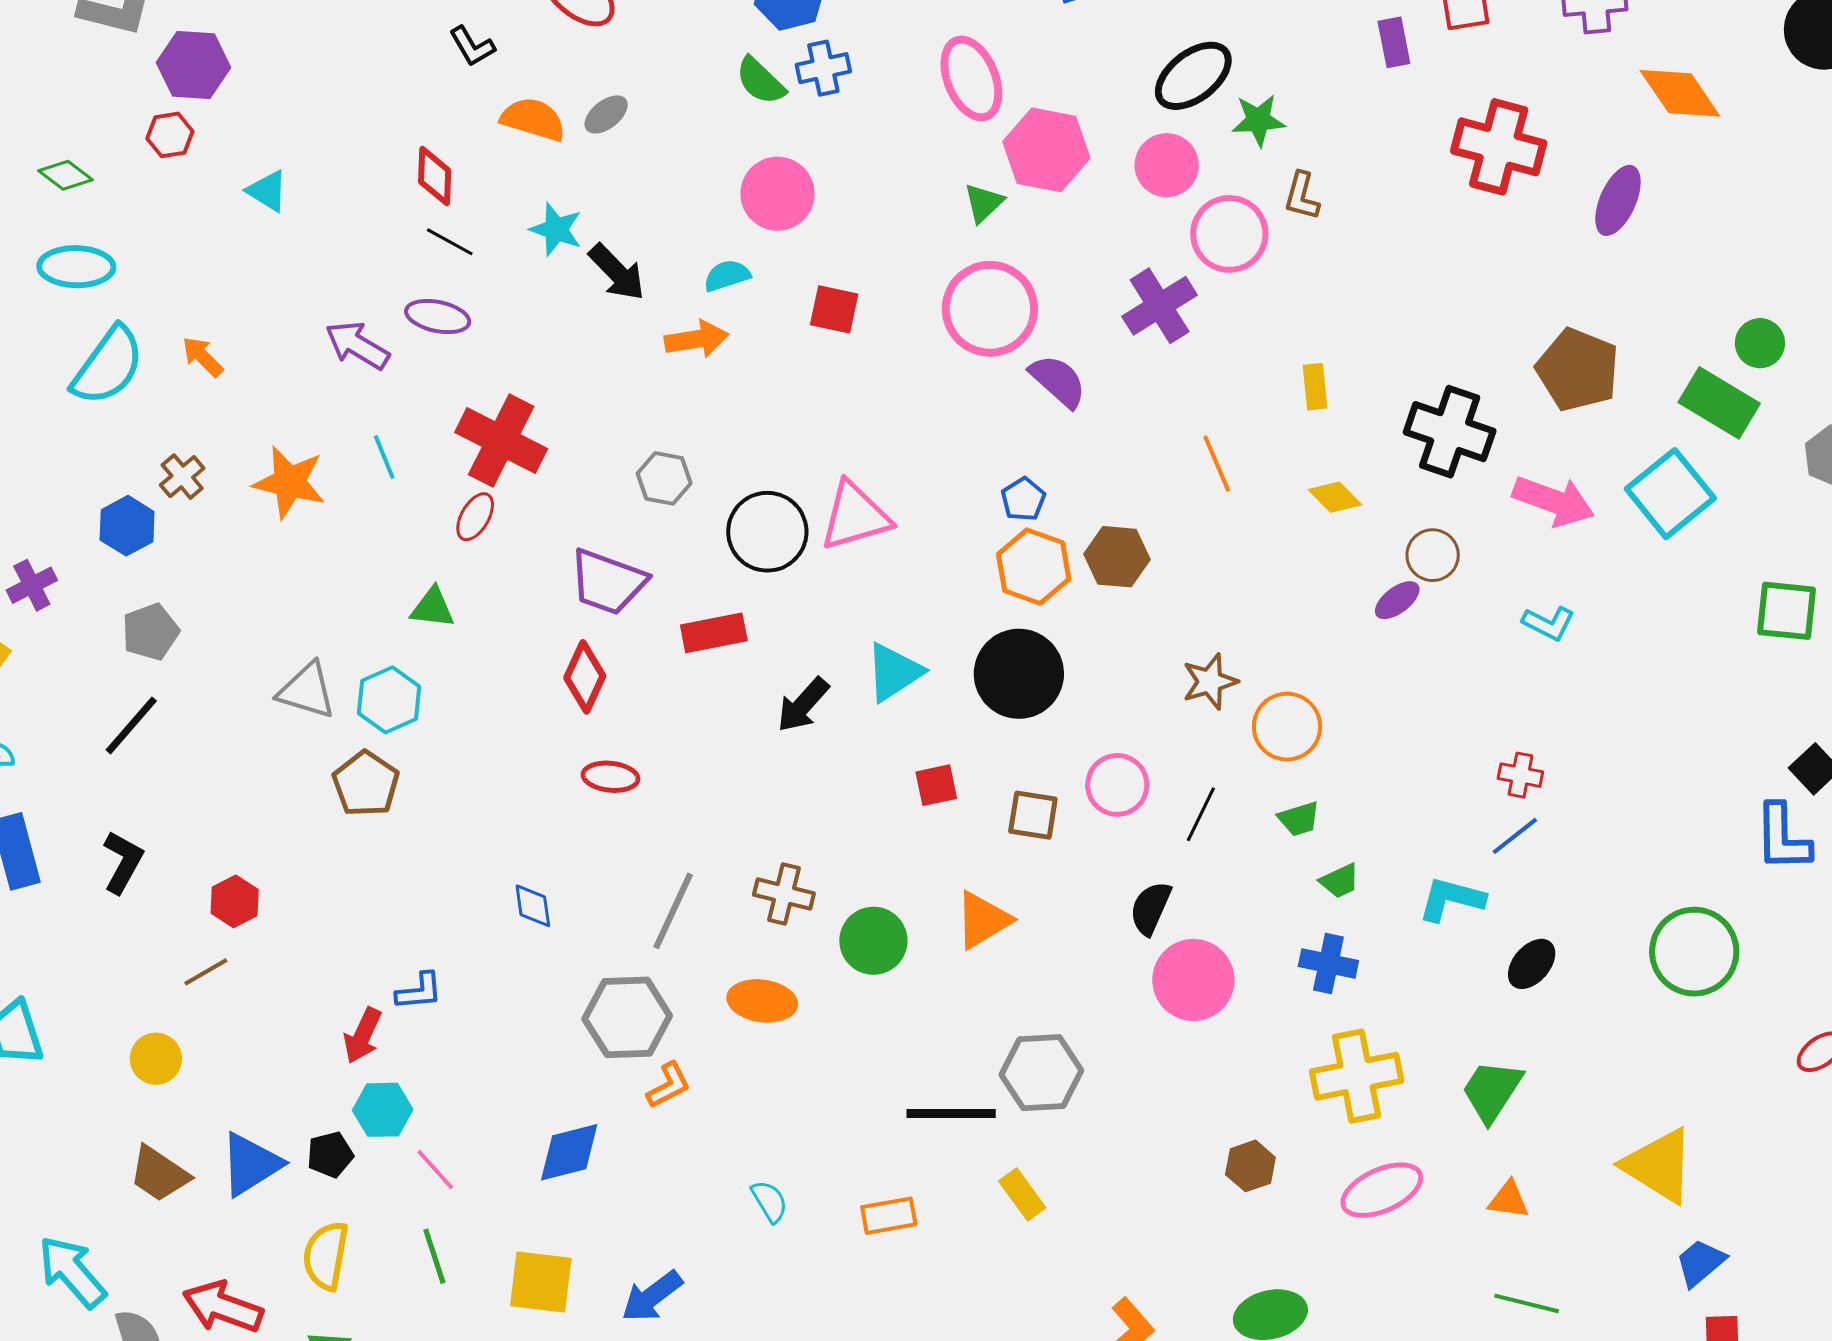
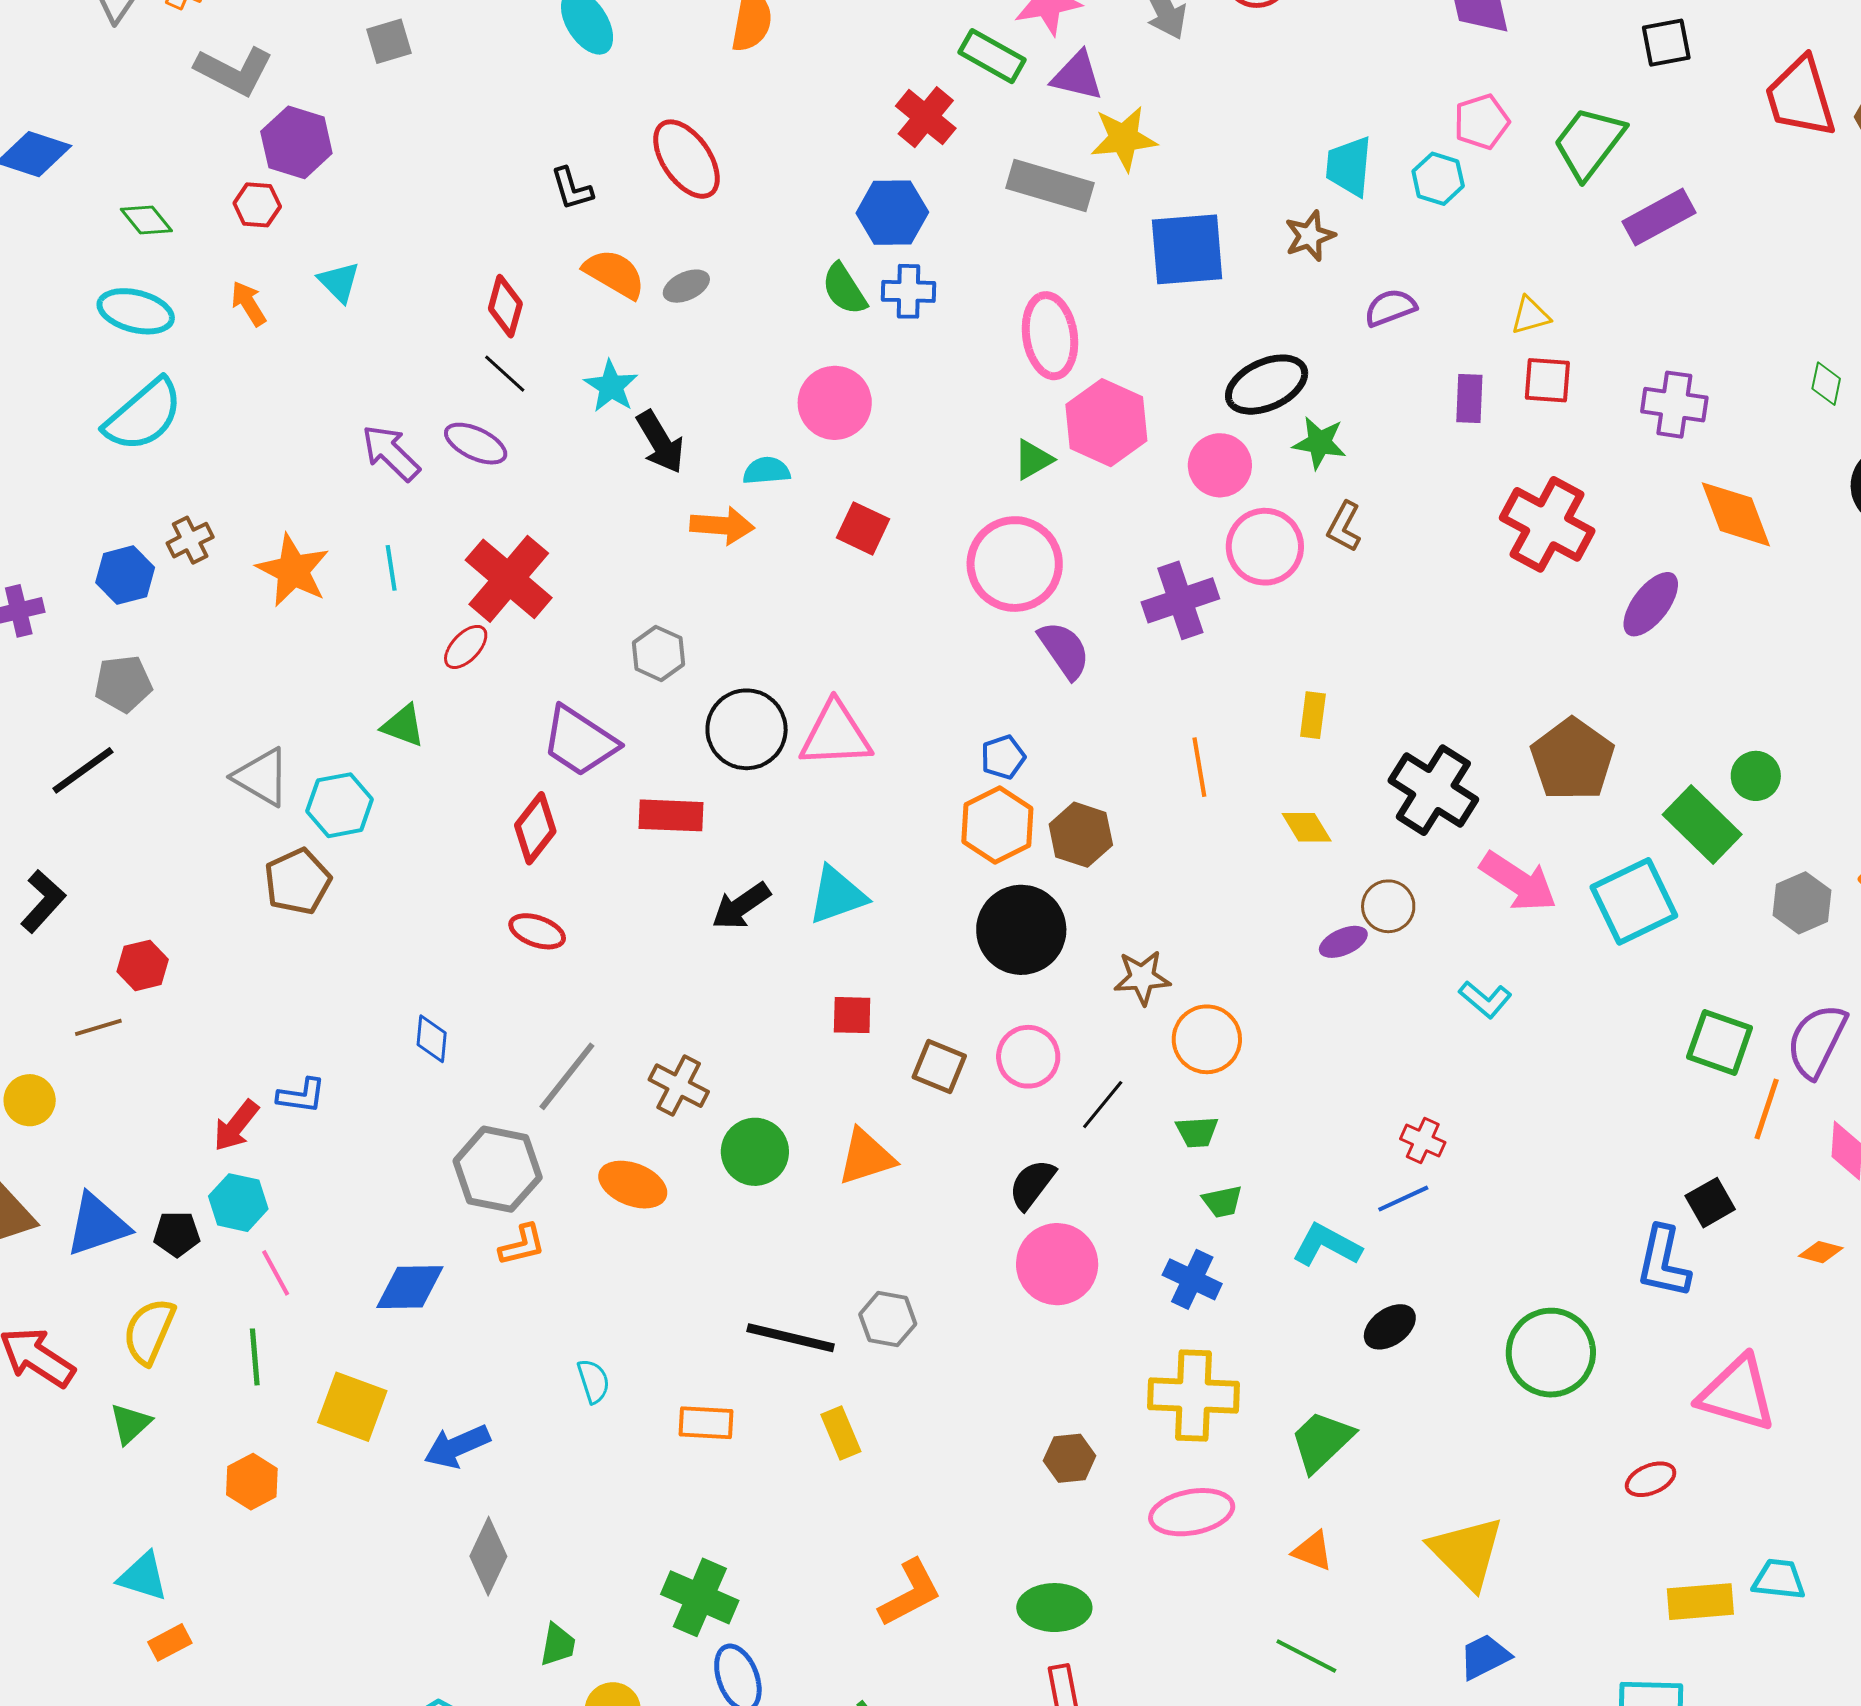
orange arrow: (203, 357) -> (249, 304), moved
black circle: (1019, 674) -> (1021, 930), moved
gray hexagon: (1041, 1073) -> (888, 1319), size x0.7

